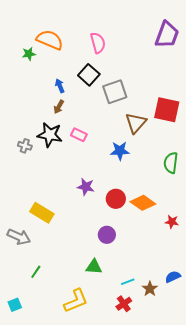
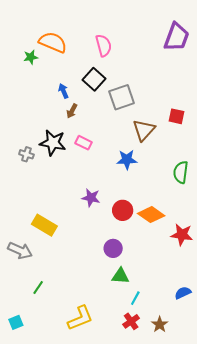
brown arrow: (59, 107) -> (72, 111), moved
red square: (167, 110) -> (177, 116), size x0.6
red star: (172, 222) -> (182, 235), size x1.5
green triangle: (94, 267) -> (120, 276), moved
cyan line: (128, 282) -> (135, 298), turned -40
brown star: (150, 289) -> (160, 325), moved

